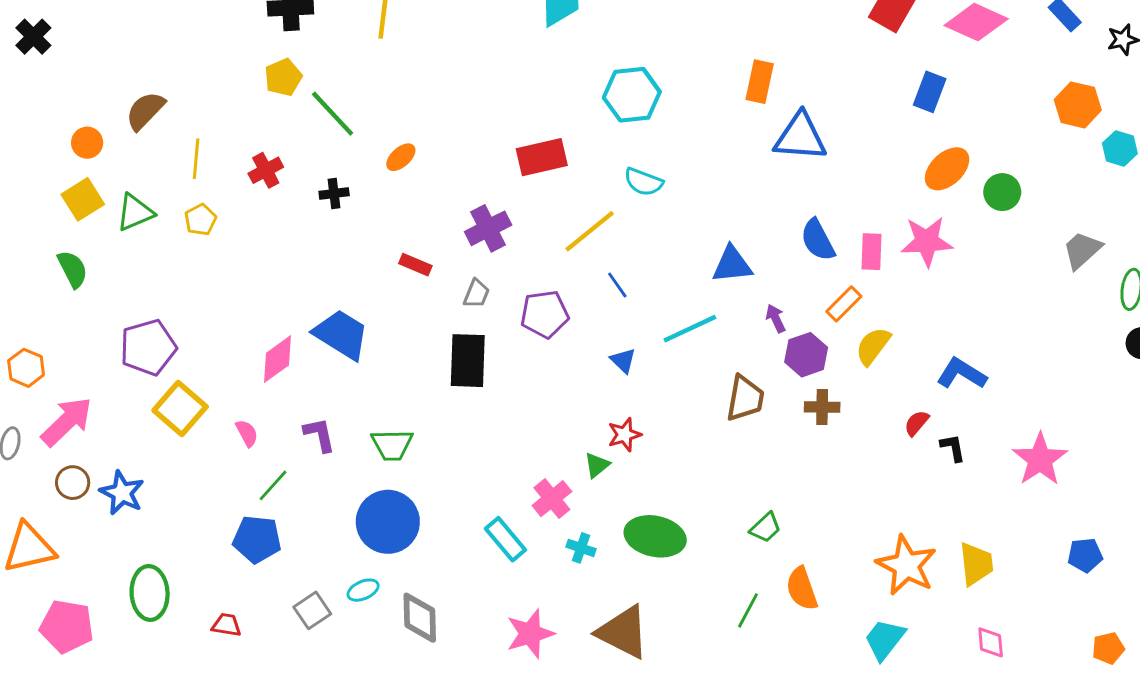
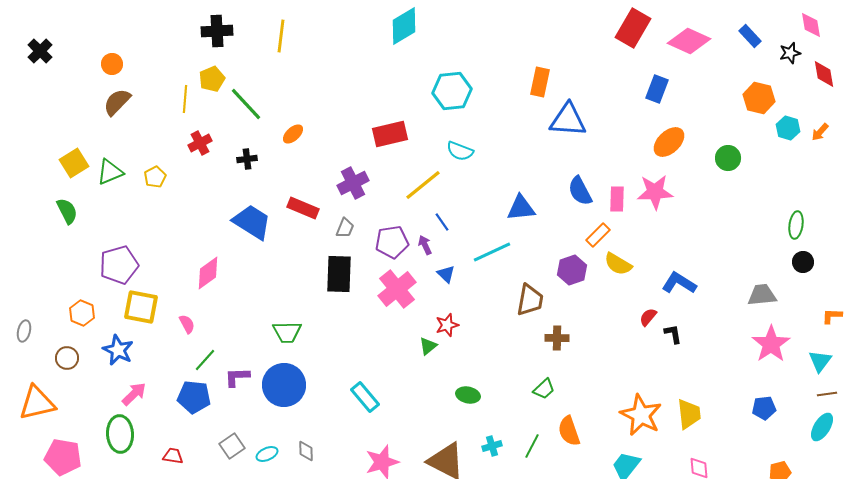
orange circle: (87, 143) -> (112, 64), moved
yellow line: (196, 159) -> (185, 99), moved
green circle: (1002, 192) -> (728, 158), moved
gray trapezoid: (1082, 250) -> (762, 295), moved, turned 36
red rectangle: (415, 265) -> (303, 208), size x1.4
purple arrow: (776, 318) -> (425, 245), moved
blue trapezoid: (341, 334) -> (252, 222), moved
yellow semicircle: (873, 346) -> (618, 264), turned -96
orange hexagon: (26, 368) -> (82, 313), moved
brown cross: (822, 407) -> (557, 338), moved
yellow square: (180, 408) -> (141, 307), turned -30
pink arrow: (67, 422) -> (134, 394), moved, size x0.7
purple L-shape: (320, 435) -> (237, 377), moved, turned -80
pink star: (1040, 459) -> (771, 344), moved
blue star: (122, 493) -> (118, 350), moved
pink cross: (552, 499) -> (397, 289), moved, size x1.4
green ellipse: (655, 536) -> (468, 395), size x0.6
cyan cross: (581, 548) -> (492, 446), moved, turned -36
cyan ellipse: (363, 590) -> (267, 454), moved
gray diamond: (420, 618) -> (306, 451), size x0.6

